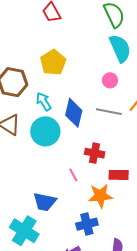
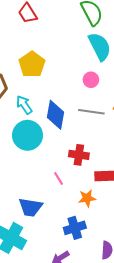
orange star: (100, 196) -> (87, 198), size x0.7

